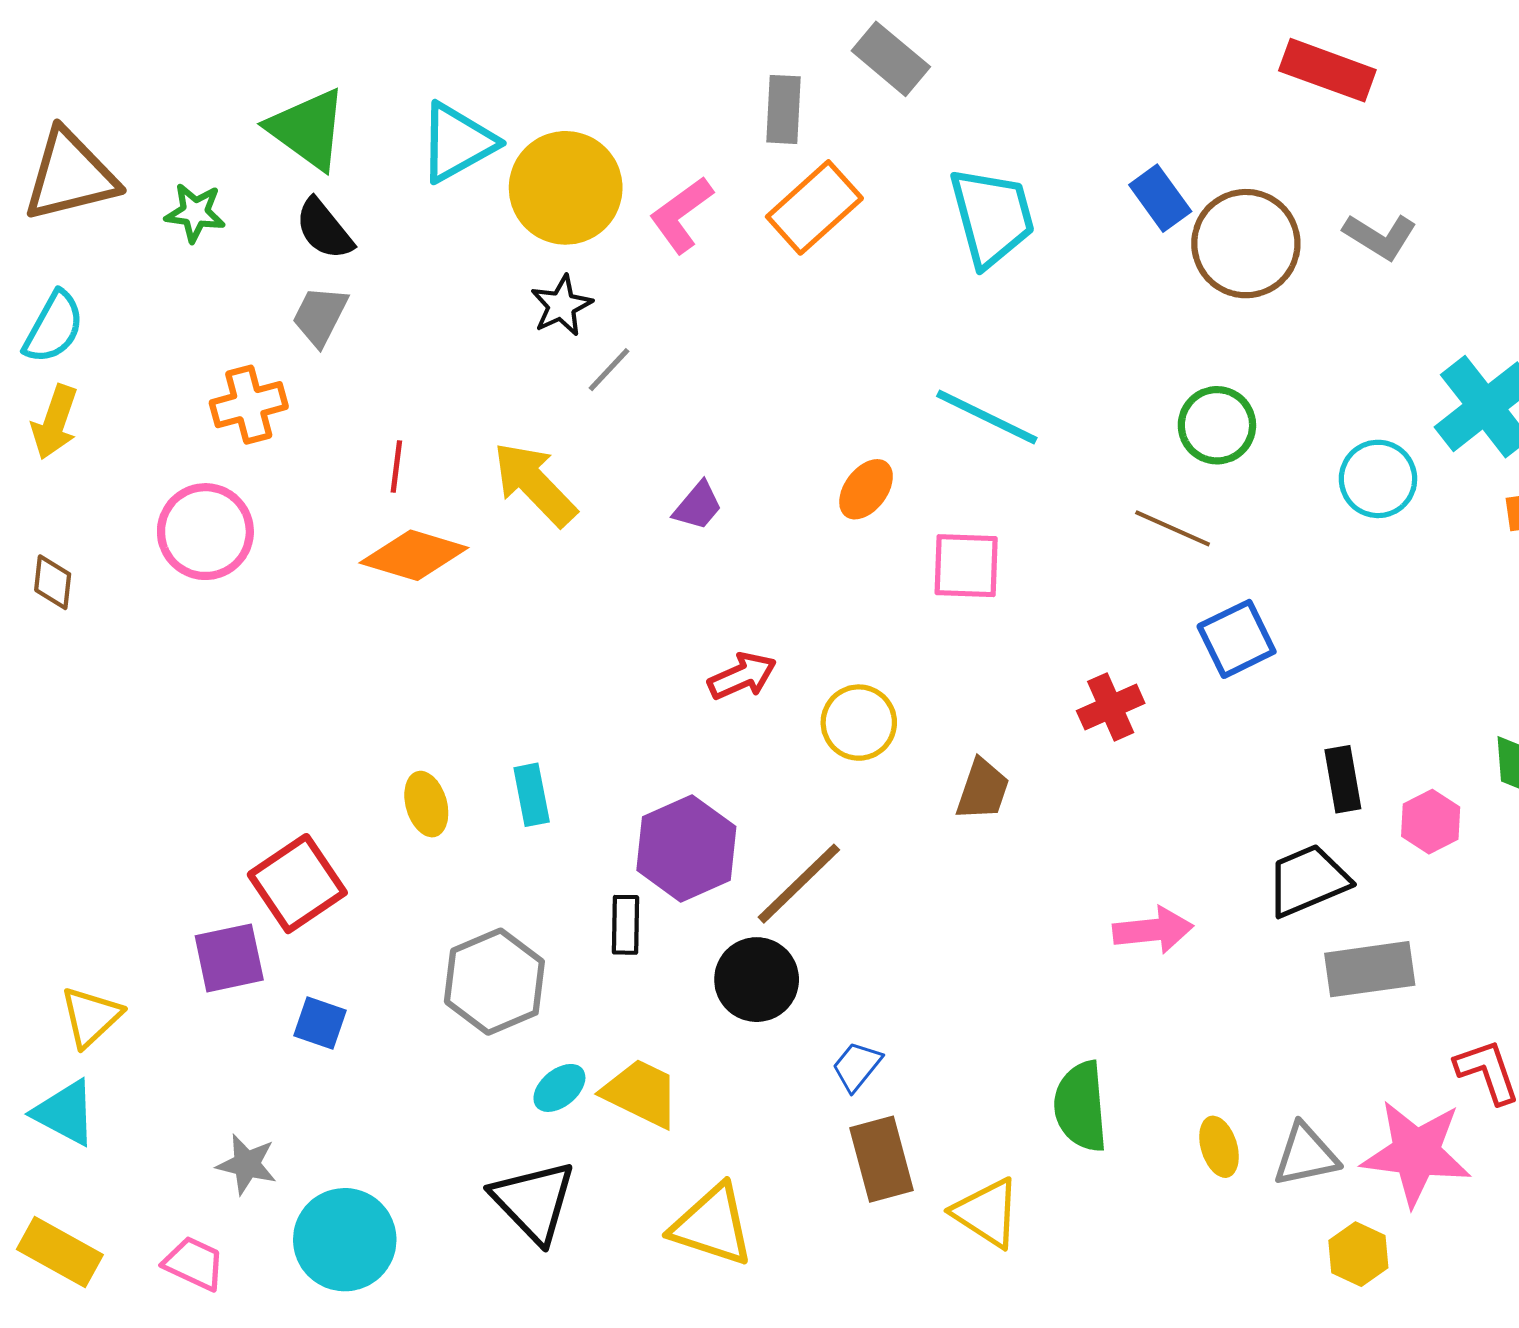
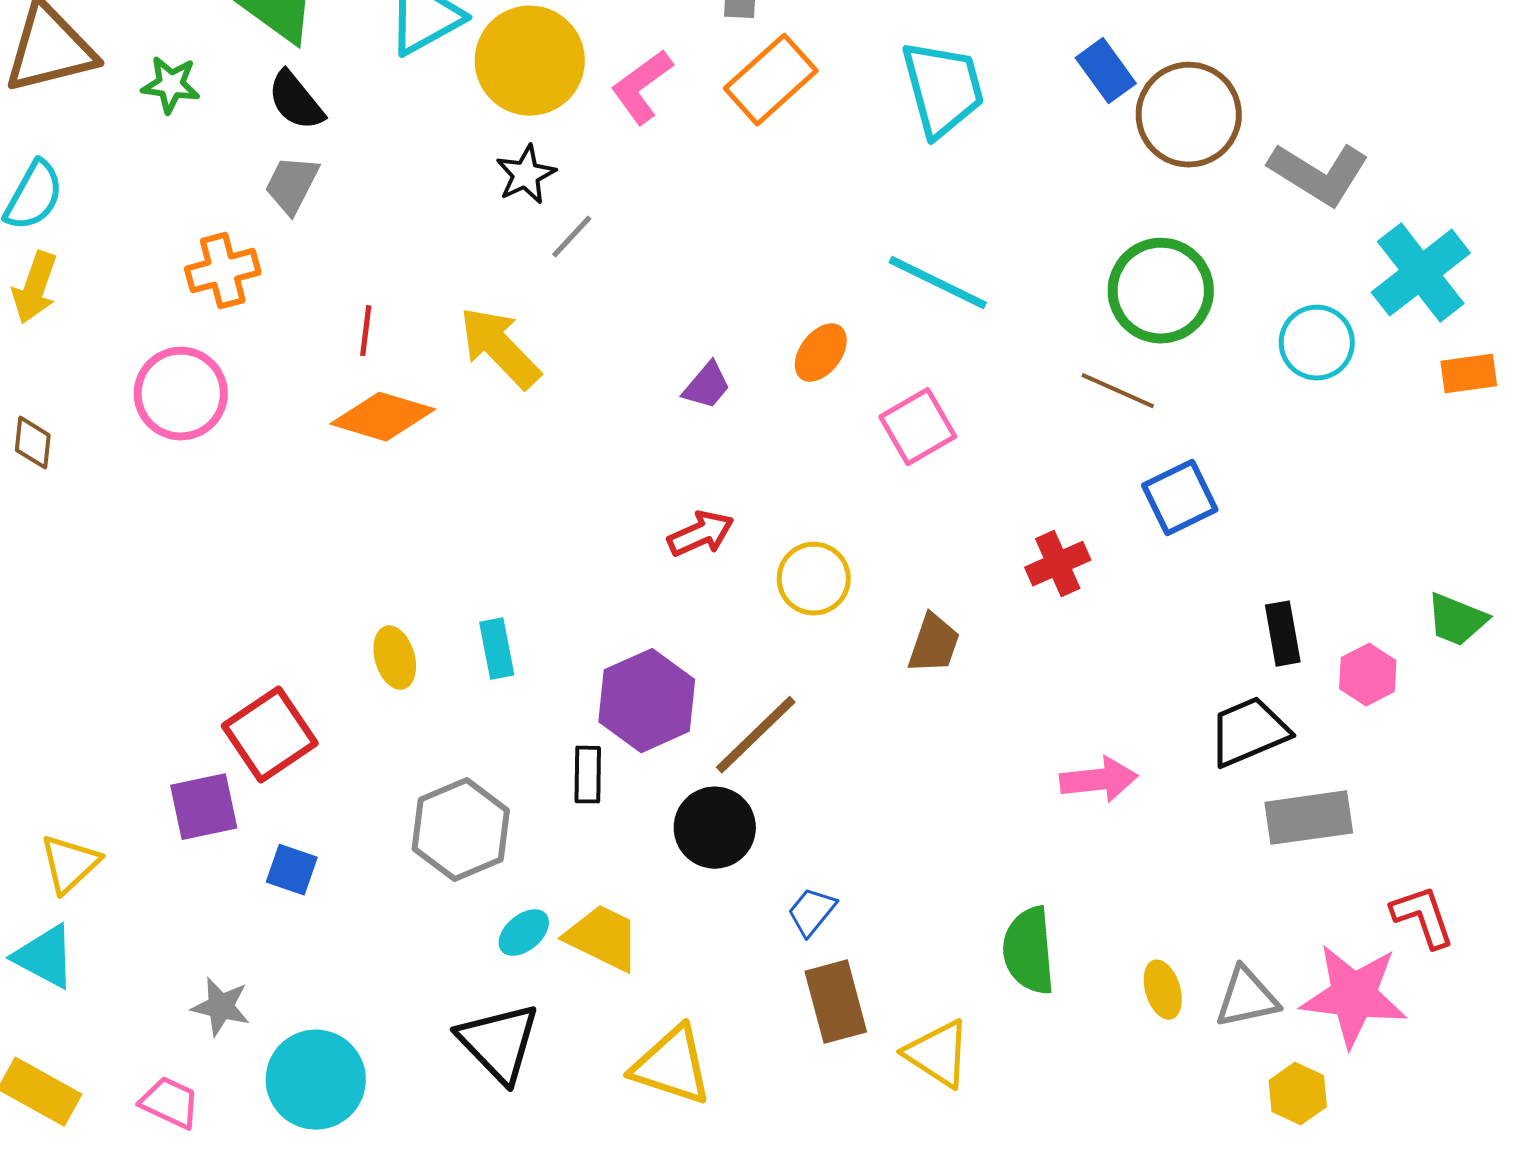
gray L-shape: (1380, 236) -> (1319, 174), moved, size x1.4
green circle: (1217, 425) -> (1161, 291), size x1.4
purple trapezoid: (698, 506) -> (707, 386), moved
pink square: (966, 566) -> (918, 427), turned -32

